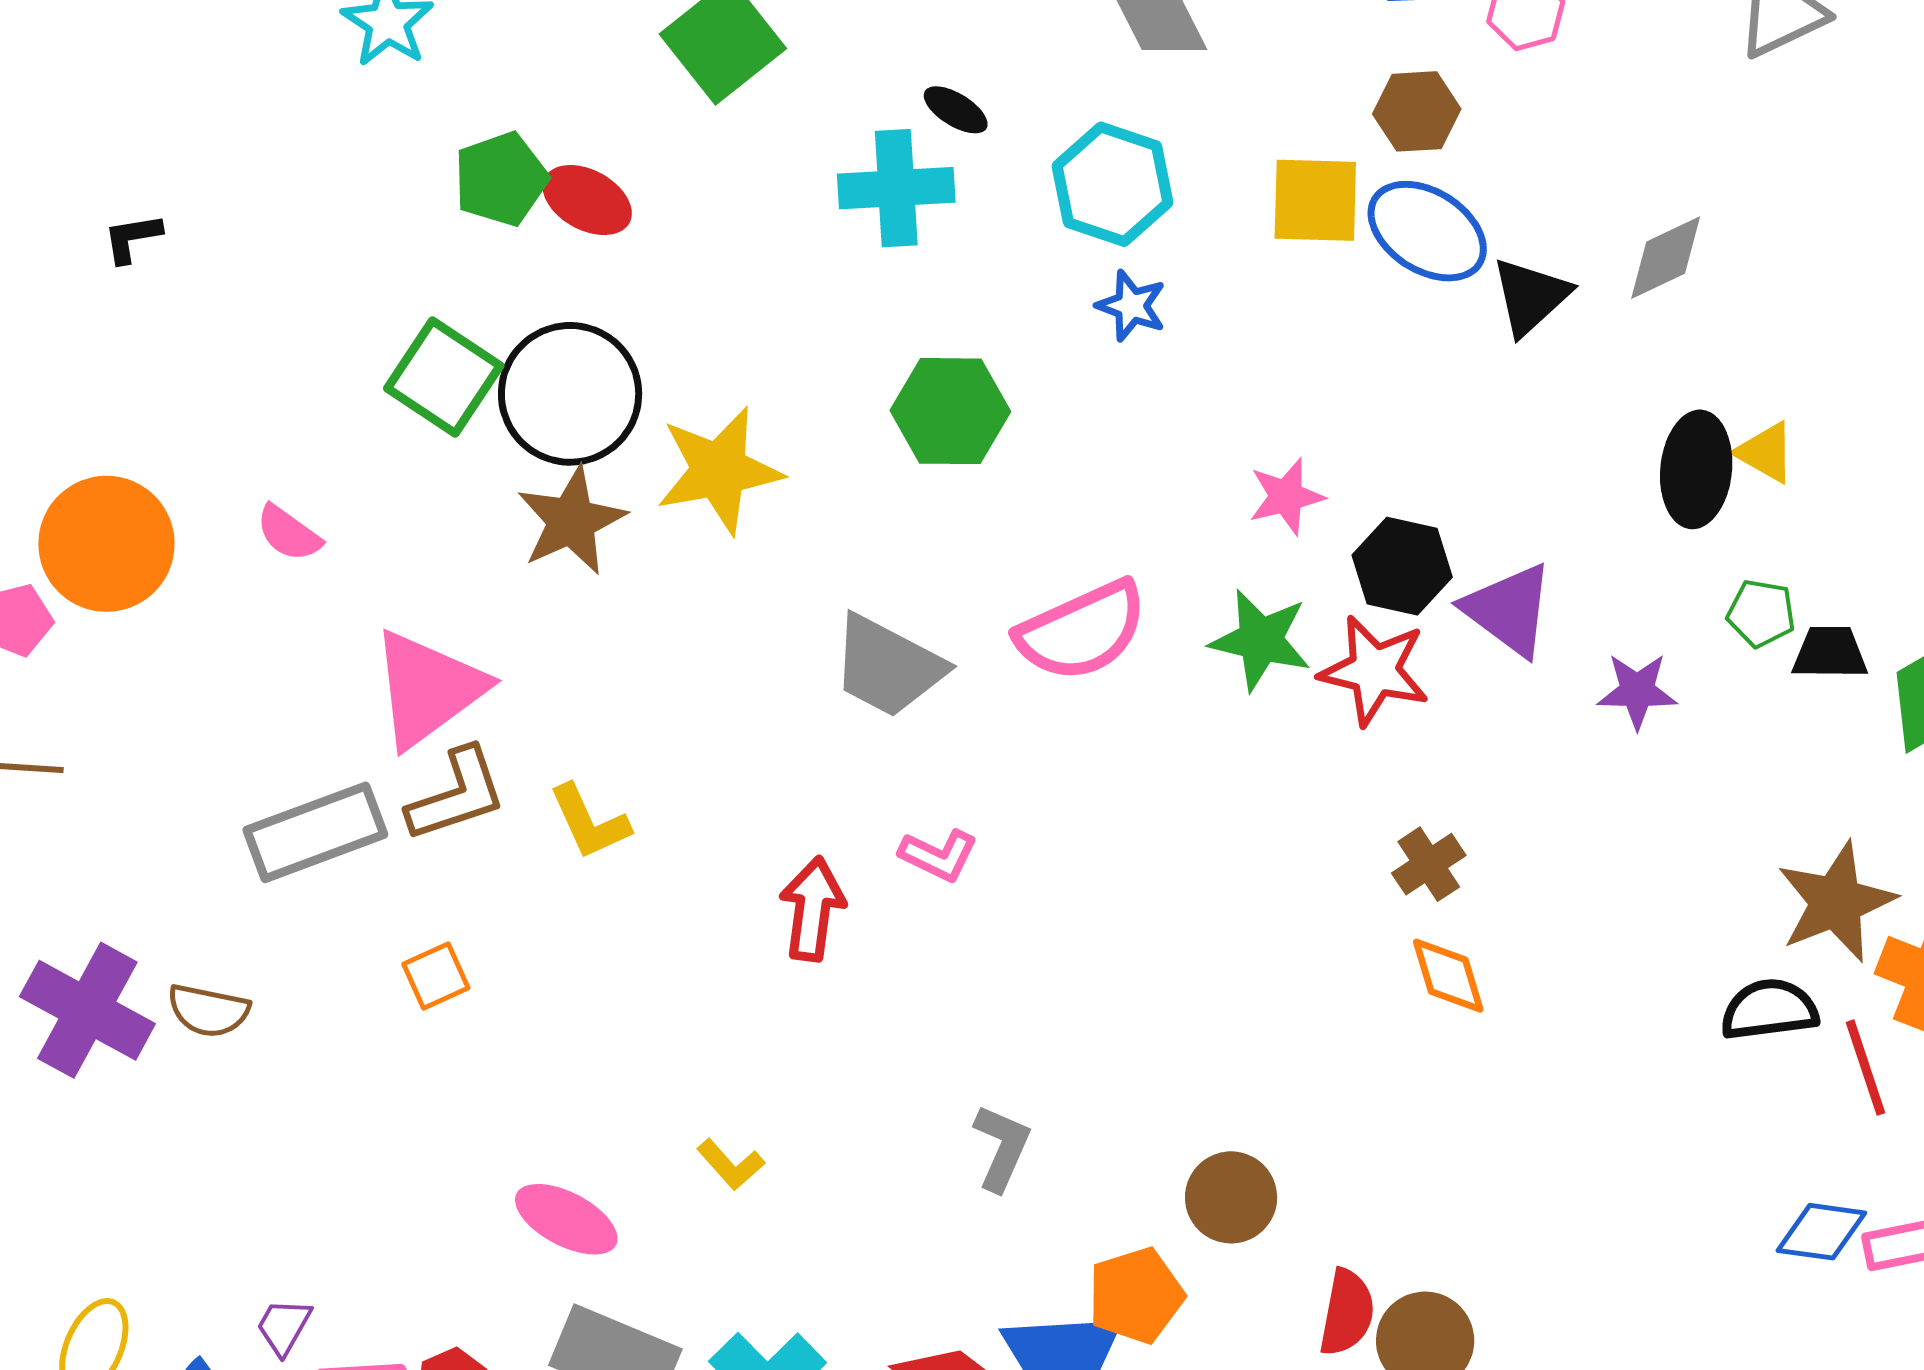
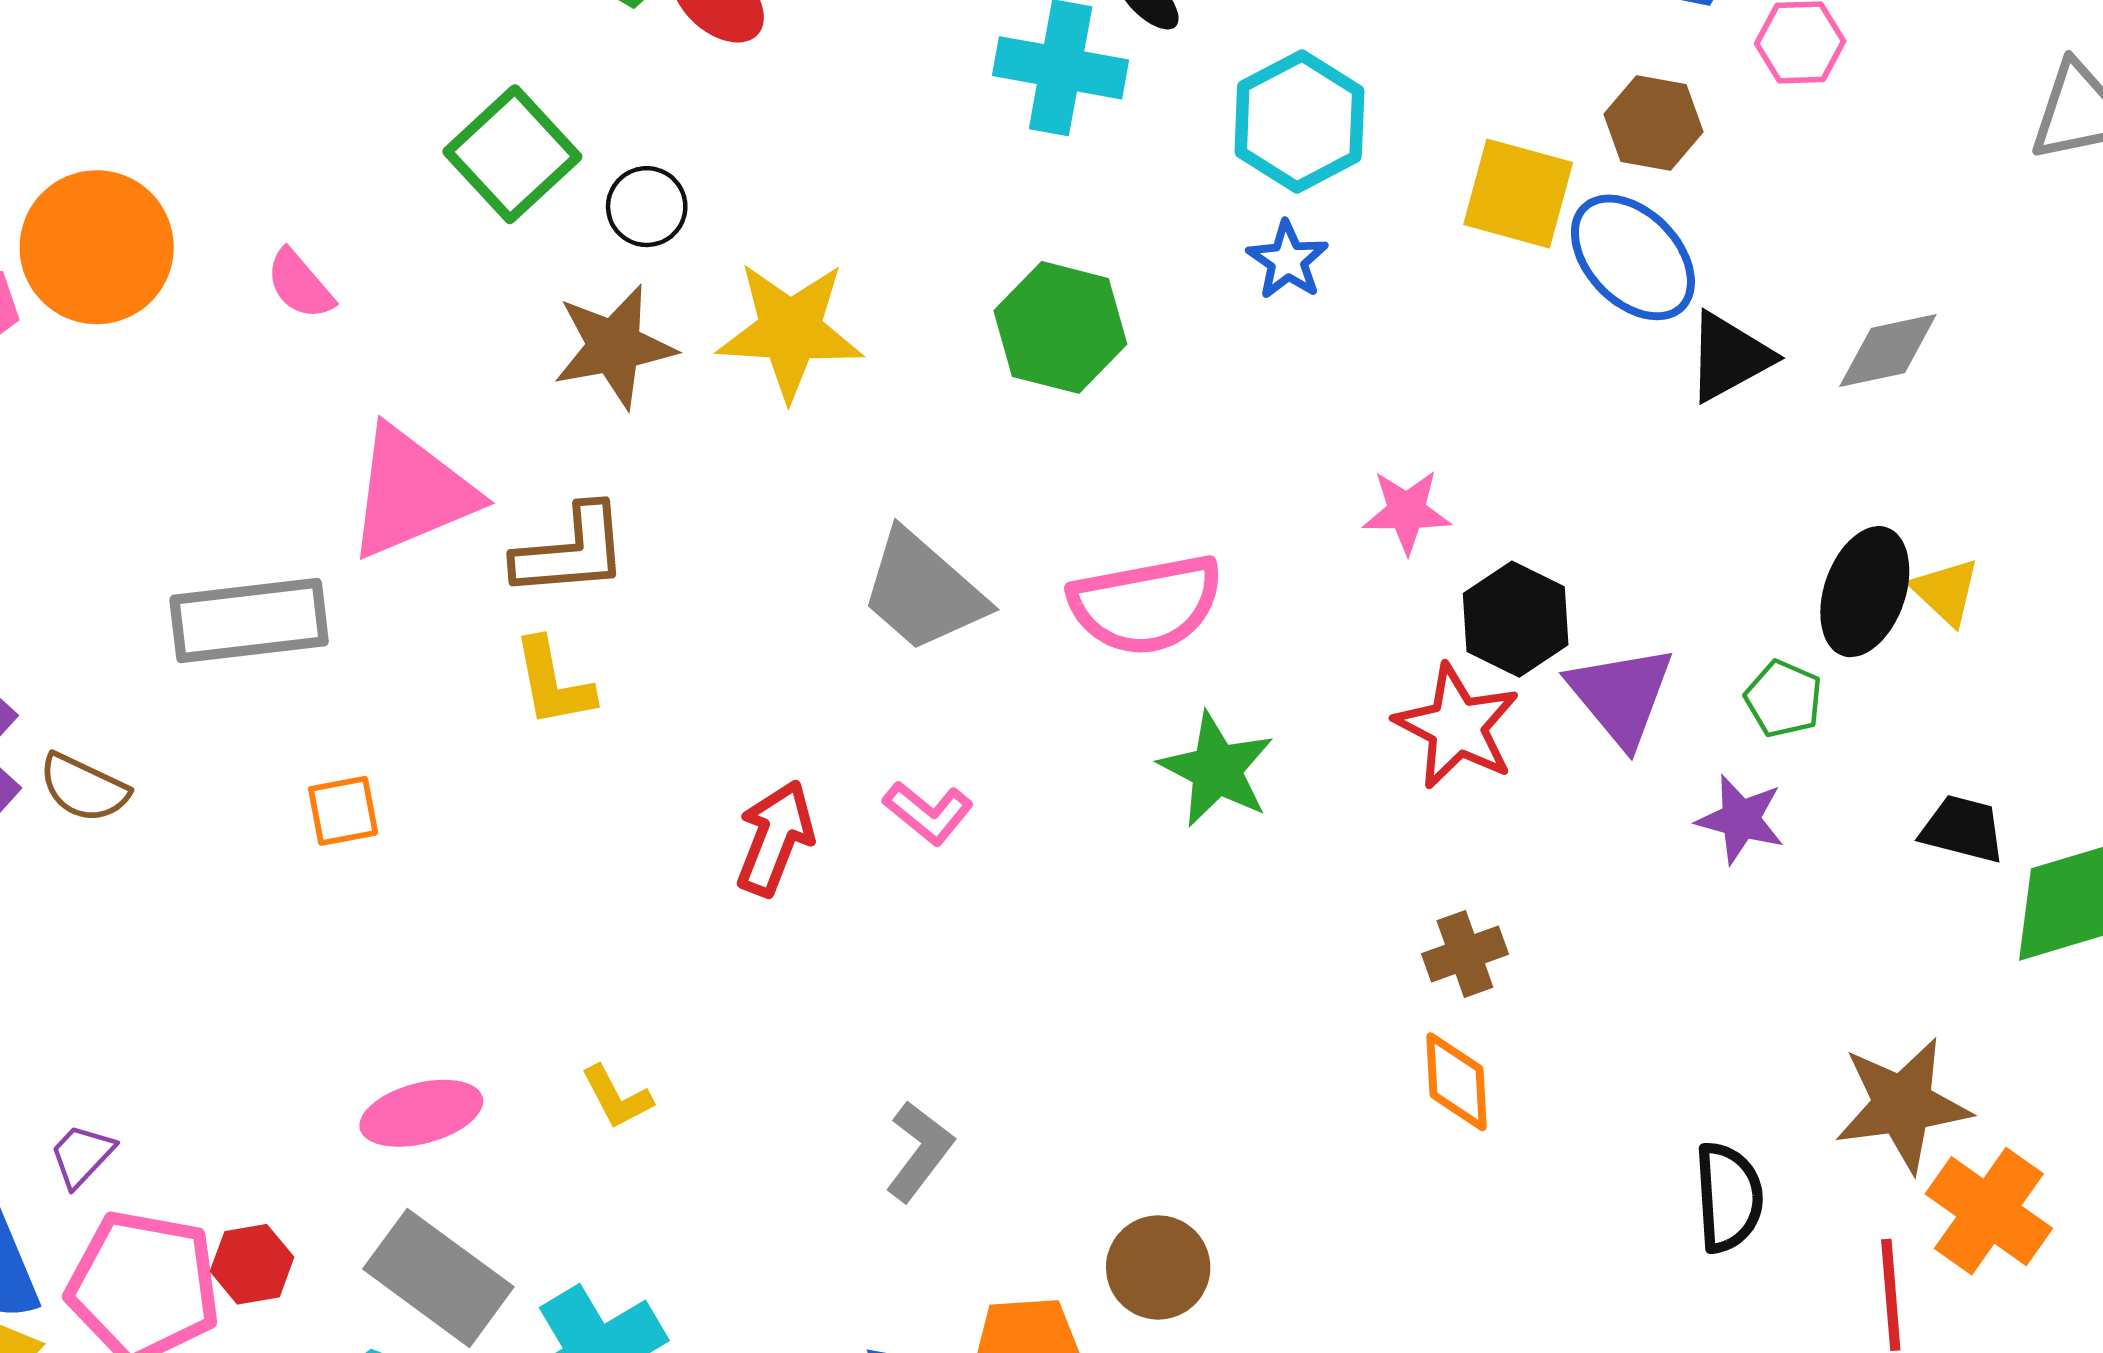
black circle: (570, 394) -> (647, 207), size x0.5
green pentagon: (1761, 613) -> (1783, 699), moved
green star: (1260, 640) -> (1217, 769), moved
brown L-shape: (457, 795) -> (571, 551), moved
black semicircle: (1769, 1010) -> (1728, 1197), moved, turned 80
pink ellipse: (566, 1219) -> (421, 1113), turned -56

